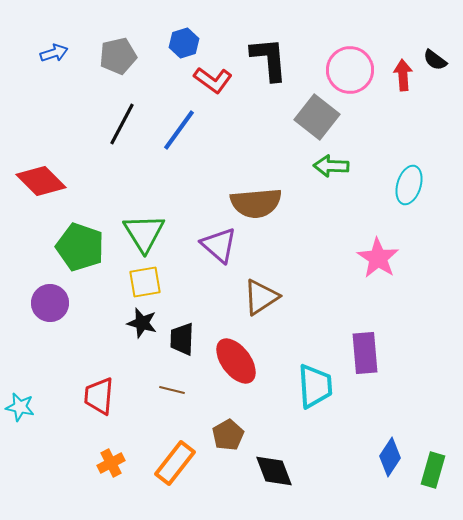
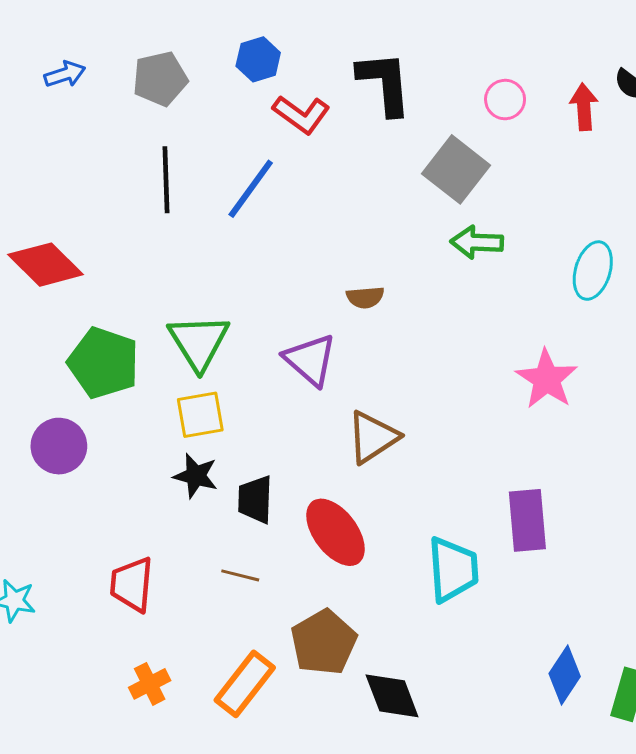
pink circle: (350, 70) -> (505, 100), size x0.6
black line: (122, 124) -> (166, 180), turned -30
brown semicircle: (256, 203) -> (365, 297), size x0.5
brown pentagon: (228, 435) -> (324, 642), size x1.4

